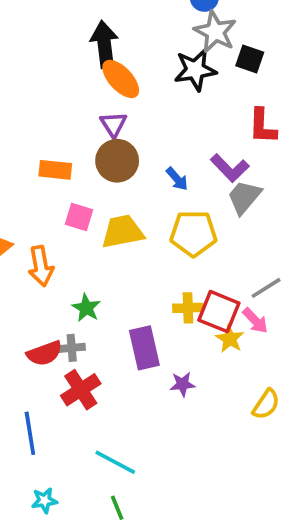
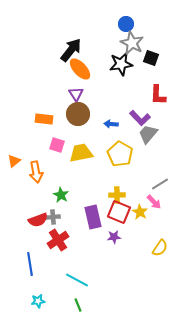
black arrow: (104, 44) -> (71, 50), turned 45
blue arrow: (177, 179) -> (111, 124), turned 136
yellow pentagon: (193, 233) -> (120, 154), turned 30
red square: (219, 312) -> (119, 212), moved

